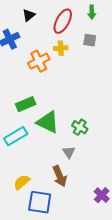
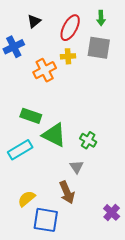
gray square: (90, 40) -> (99, 48), size x1.6
green rectangle: (26, 104) -> (31, 116), turned 42

